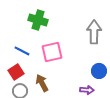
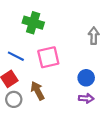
gray arrow: (94, 32) -> (94, 36), size x0.7
blue circle: (99, 71) -> (86, 78), moved

